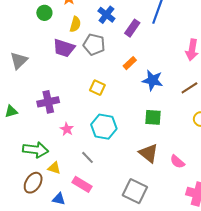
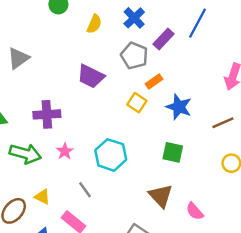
gray pentagon: (94, 45) -> (134, 56), moved
purple trapezoid: (64, 48) -> (91, 76), moved
yellow square: (97, 88) -> (137, 103), moved
green arrow: (36, 150) -> (25, 154), moved

